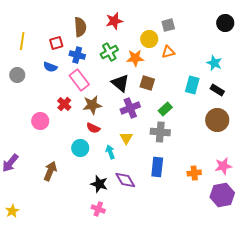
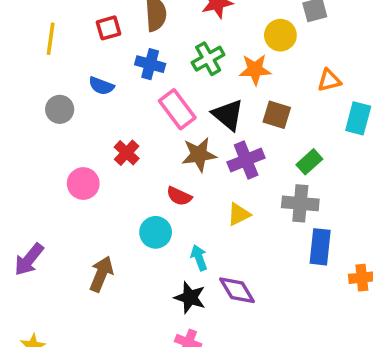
red square: (56, 43) -> (109, 28), moved
orange triangle: (168, 52) -> (329, 80), moved
gray circle: (17, 75) -> (60, 109), moved
pink rectangle: (79, 80) -> (177, 109), moved
brown star: (92, 105) -> (199, 155), moved
yellow triangle: (126, 138) -> (239, 214), turned 32
cyan arrow: (110, 152) -> (199, 258), moved
blue rectangle: (157, 167) -> (320, 247), moved

